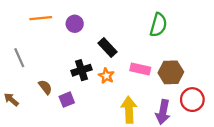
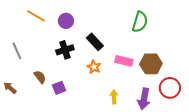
orange line: (41, 18) -> (36, 16), turned 36
black cross: (81, 70) -> (65, 50), moved
yellow arrow: (129, 110) -> (114, 97), size x0.6

